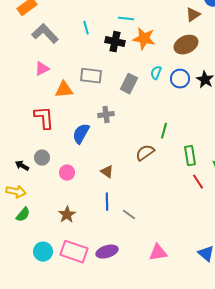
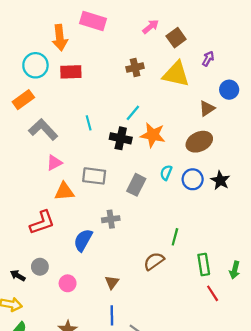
cyan line: (126, 19) -> (133, 113), turned -56
pink triangle: (42, 69) -> (54, 163), moved
red L-shape: (44, 118) -> (42, 222), turned 75
brown triangle: (107, 172) -> (112, 282), turned 32

